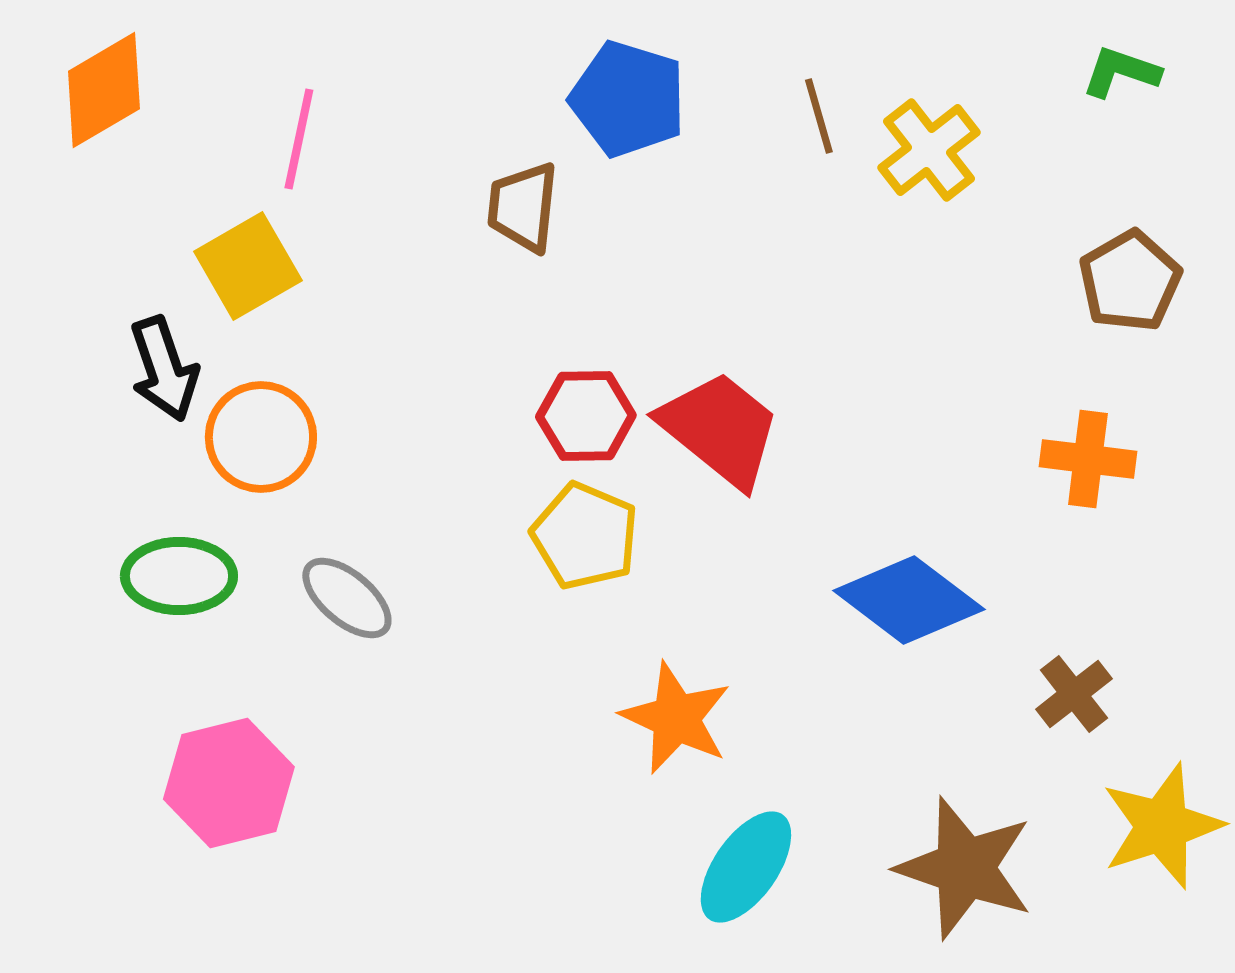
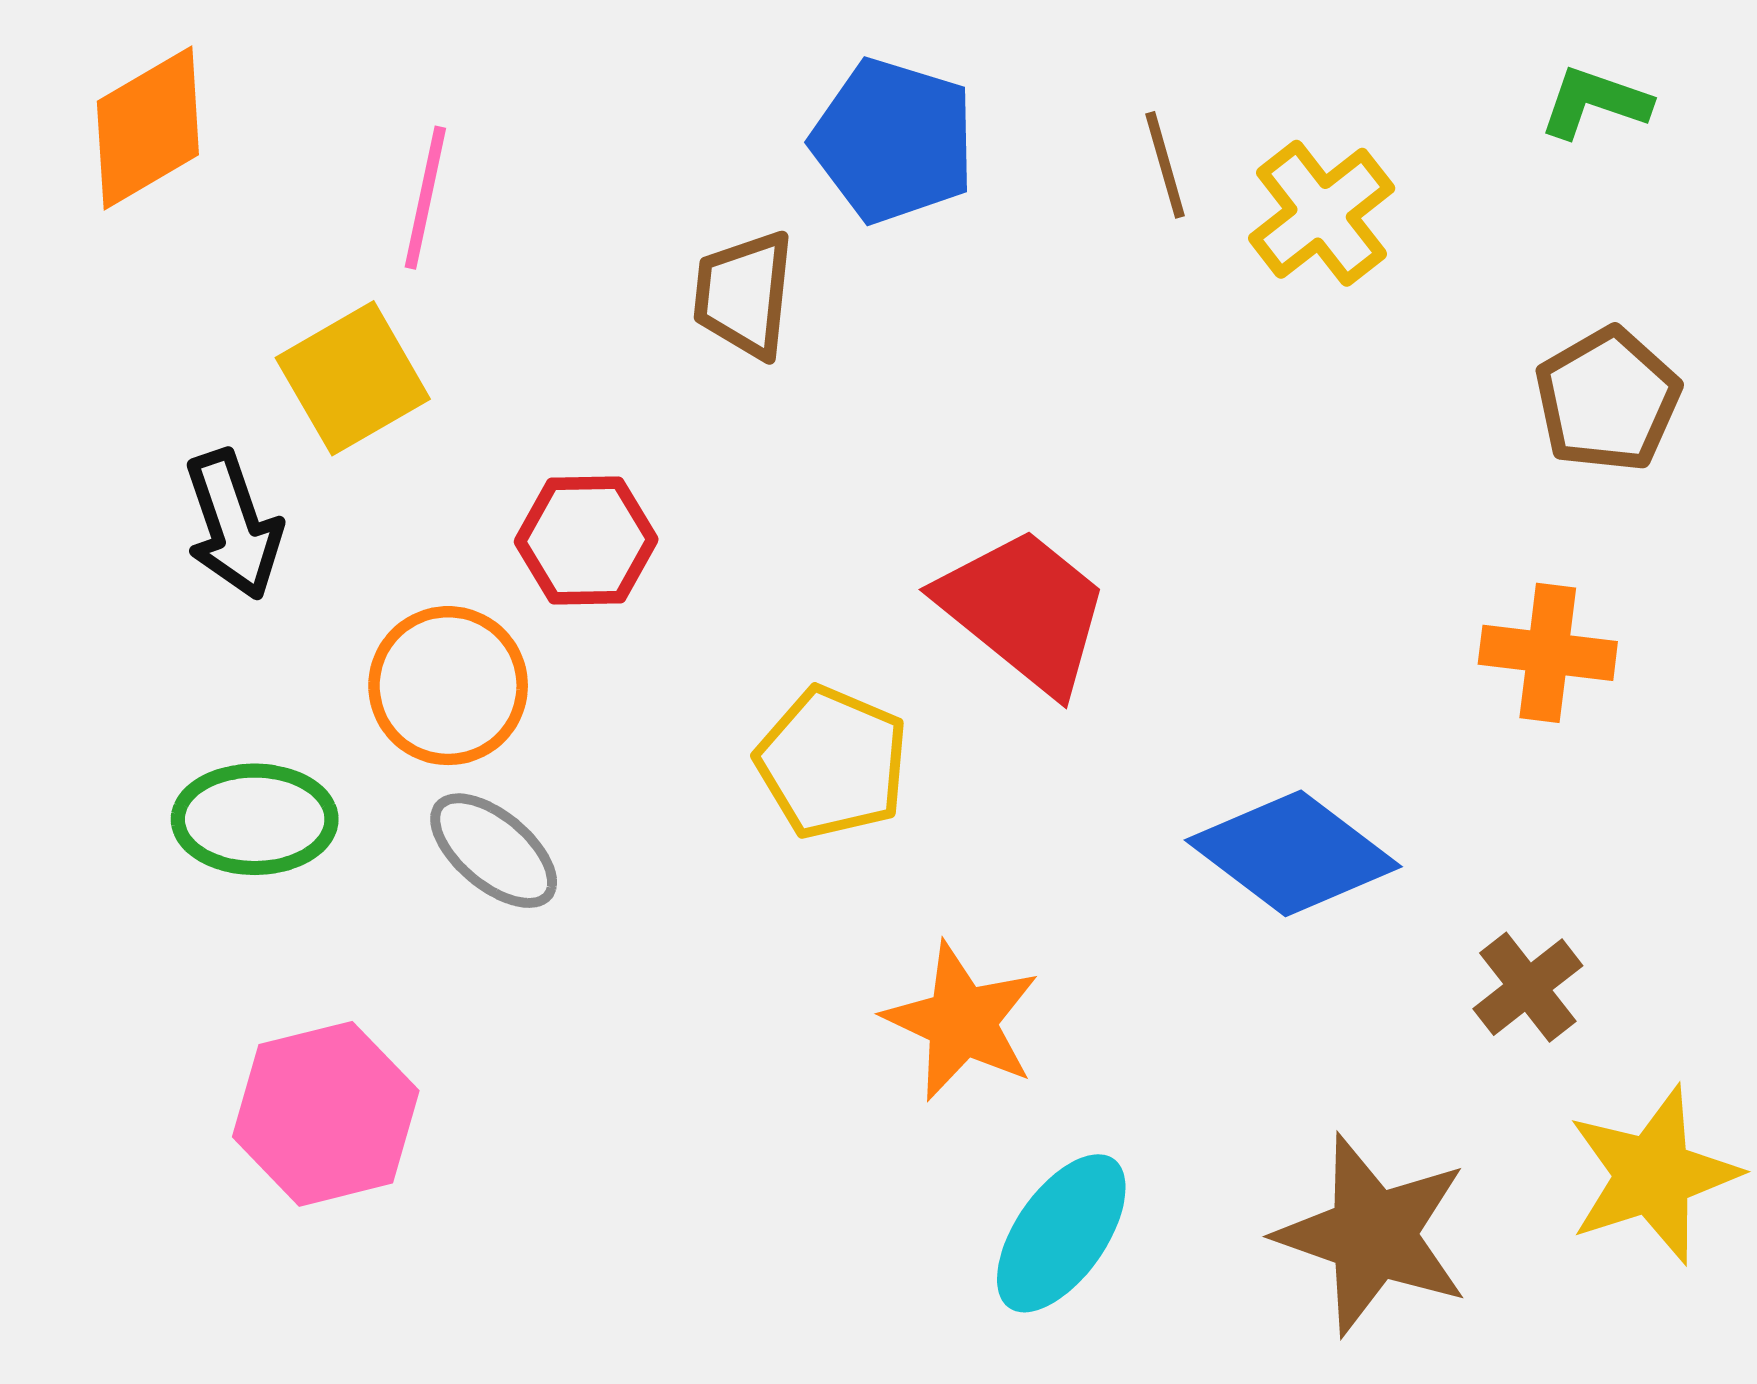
red hexagon: (586, 416) -> (586, 540), moved
orange circle: (261, 437) -> (448, 686), moved

